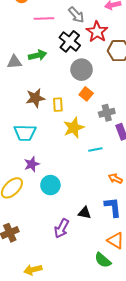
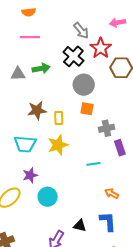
pink line: (44, 19) -> (30, 37), moved
orange square: (86, 94) -> (87, 109), turned -32
yellow star: (74, 128) -> (58, 145), moved

